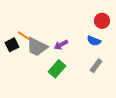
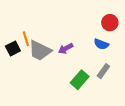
orange line: (24, 36) -> (26, 39), turned 40
green rectangle: (57, 69) -> (80, 80), moved

